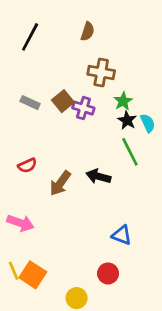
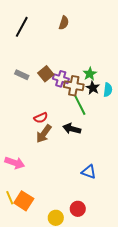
brown cross: (101, 72) -> (74, 86), moved
cyan semicircle: (148, 123) -> (108, 90), turned 32
green line: (130, 152) -> (80, 105), moved
red semicircle: (27, 165) -> (41, 118), moved
red circle: (108, 273) -> (78, 209), moved

